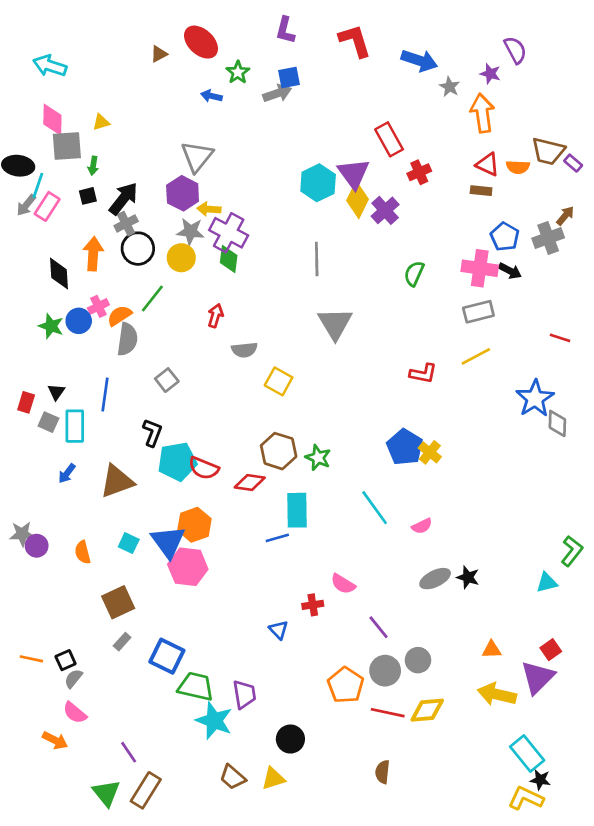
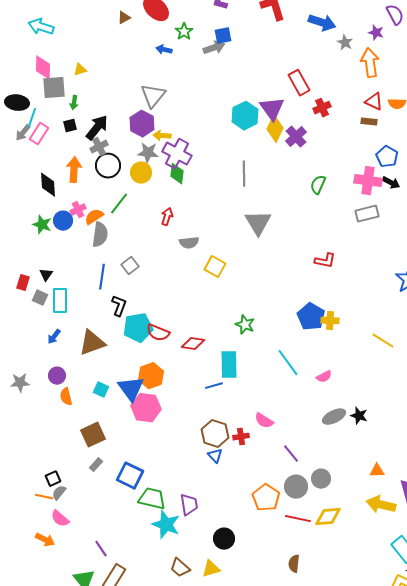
yellow line: (476, 356) -> (383, 341), moved, turned 60
blue line: (105, 394) -> (102, 277), moved
brown hexagon: (279, 451) -> (215, 434), moved
yellow cross: (430, 452) -> (330, 321), turned -36
purple circle: (37, 546) -> (57, 376), moved
orange line: (31, 659) -> (44, 497), moved

